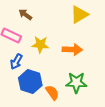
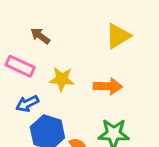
blue arrow: (16, 62) -> (27, 104), turned 35

